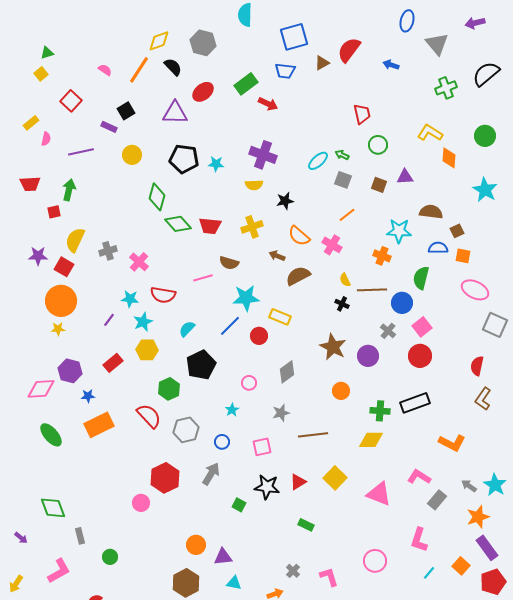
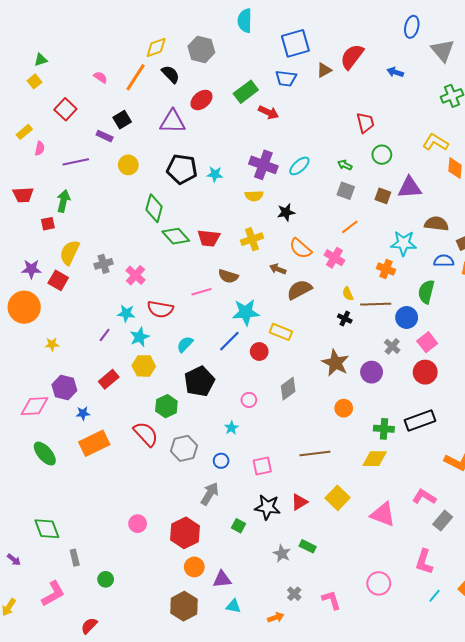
cyan ellipse: (318, 161) -> (299, 166), moved
purple triangle: (405, 177) -> (410, 188), size x1.4
orange circle: (61, 301) -> (24, 307), moved
gray star: (281, 413) -> (282, 554), moved, turned -30
red hexagon: (165, 478) -> (185, 533), moved

